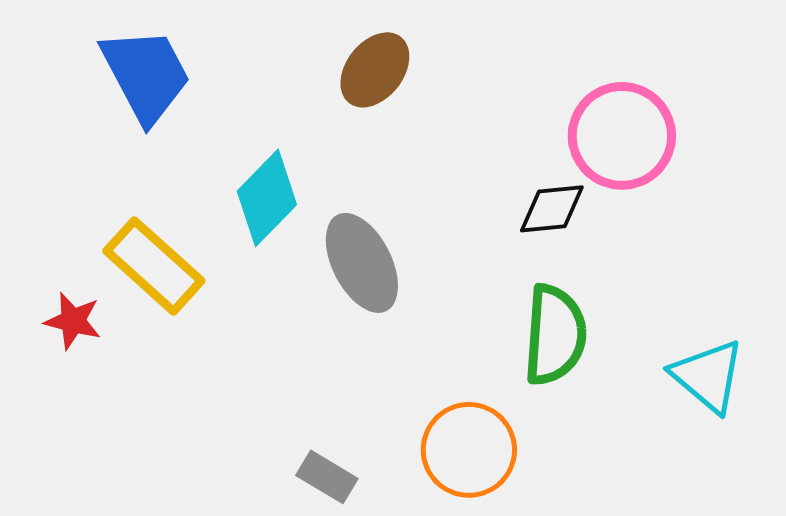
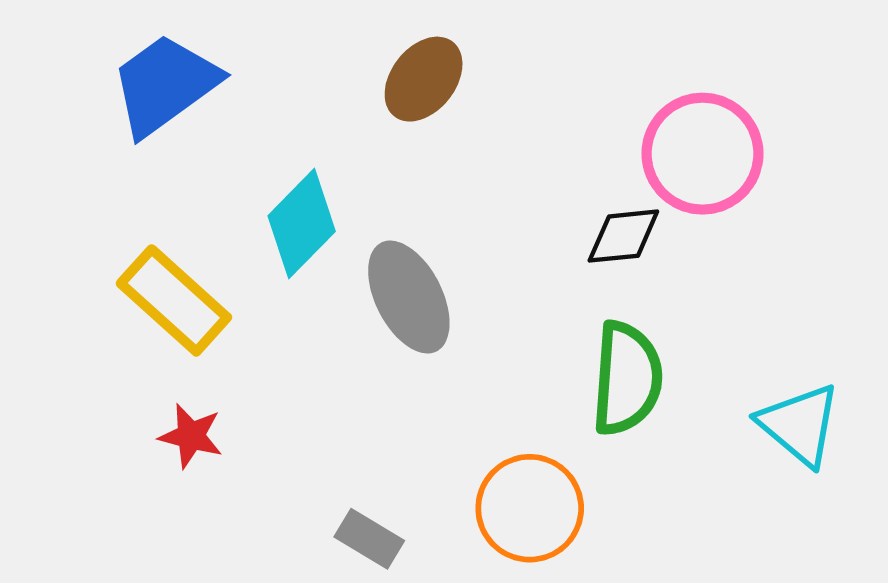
blue trapezoid: (146, 75) -> (165, 85), turned -98
red star: (73, 321) -> (191, 436), moved

